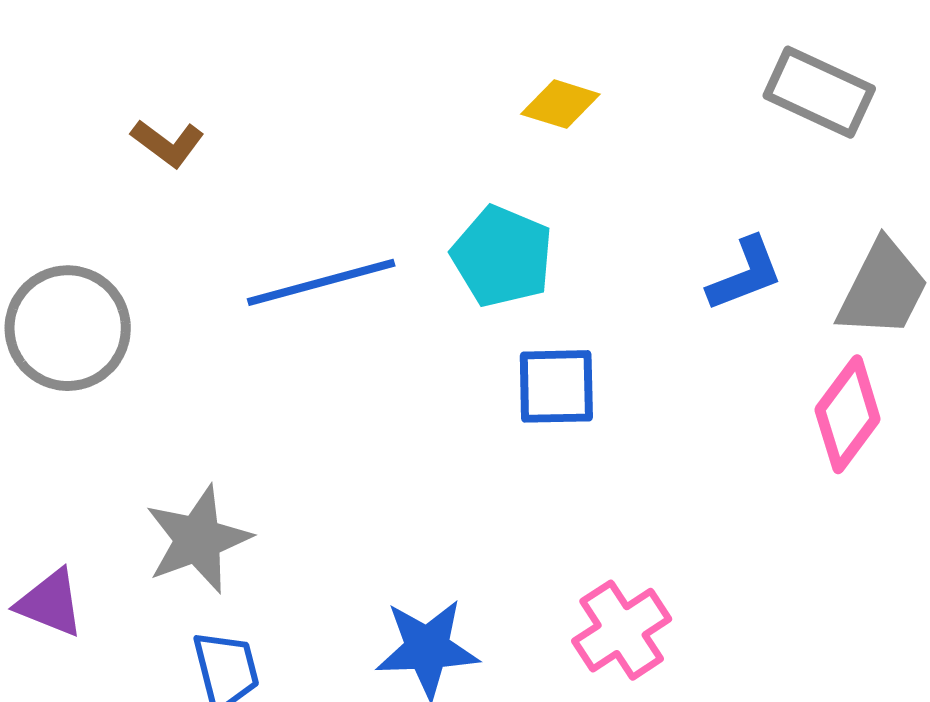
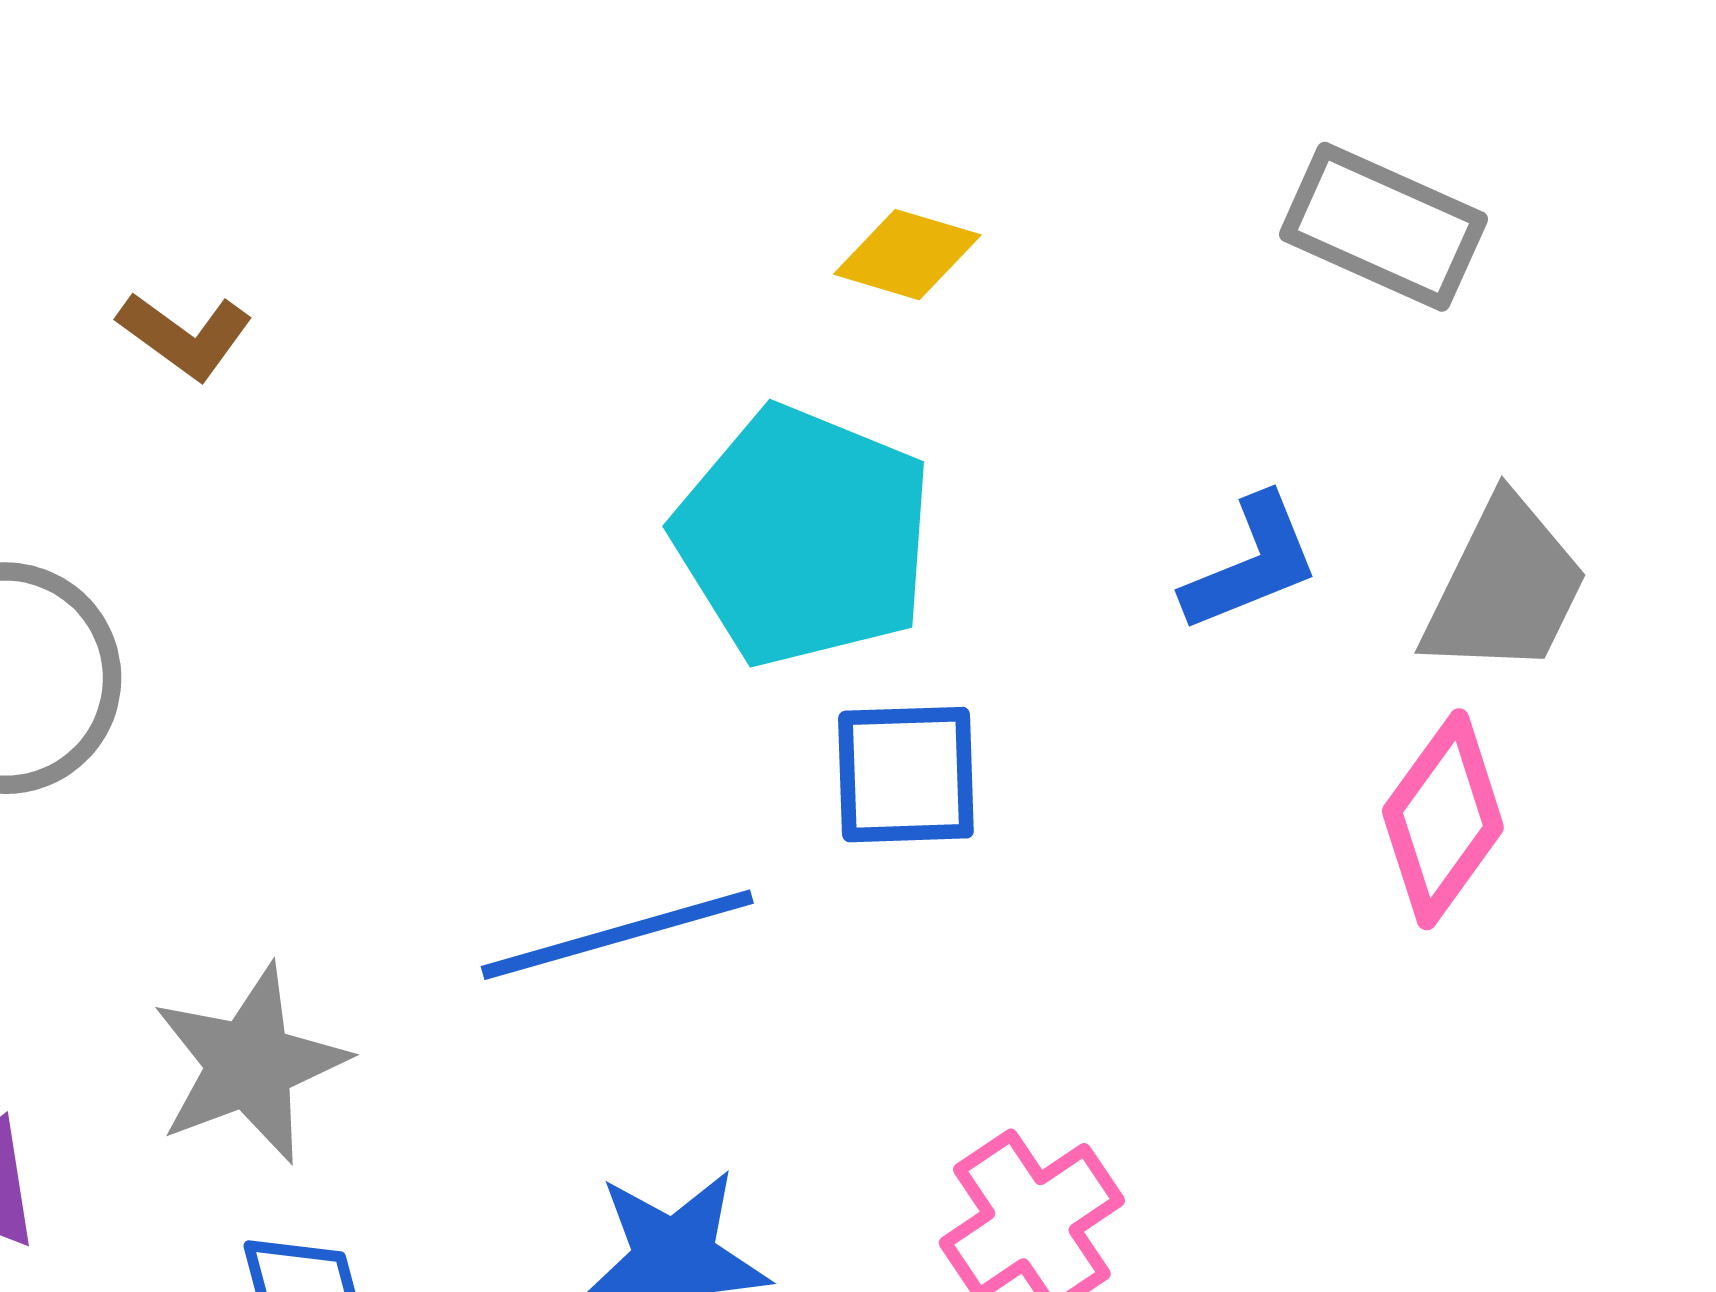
cyan pentagon: (502, 256) -> (804, 536), size x1.4
blue line: (321, 282) -> (617, 935), moved

